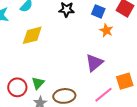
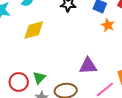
purple triangle: (94, 63) -> (88, 66), moved, turned 36

